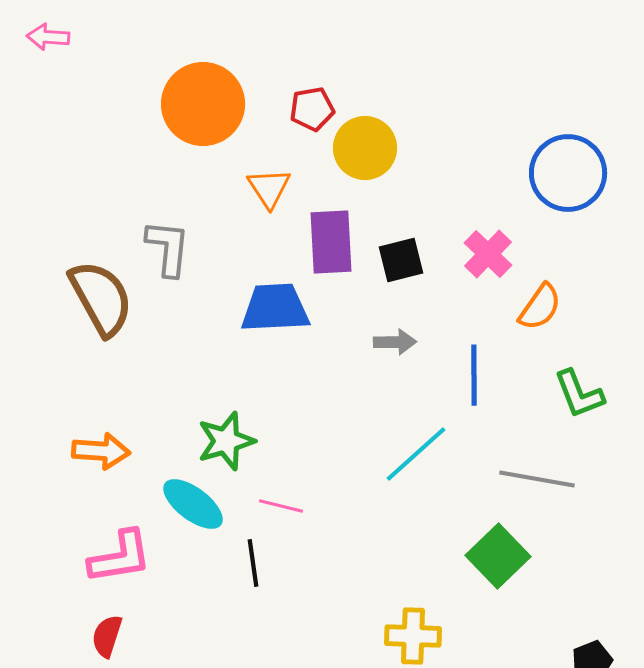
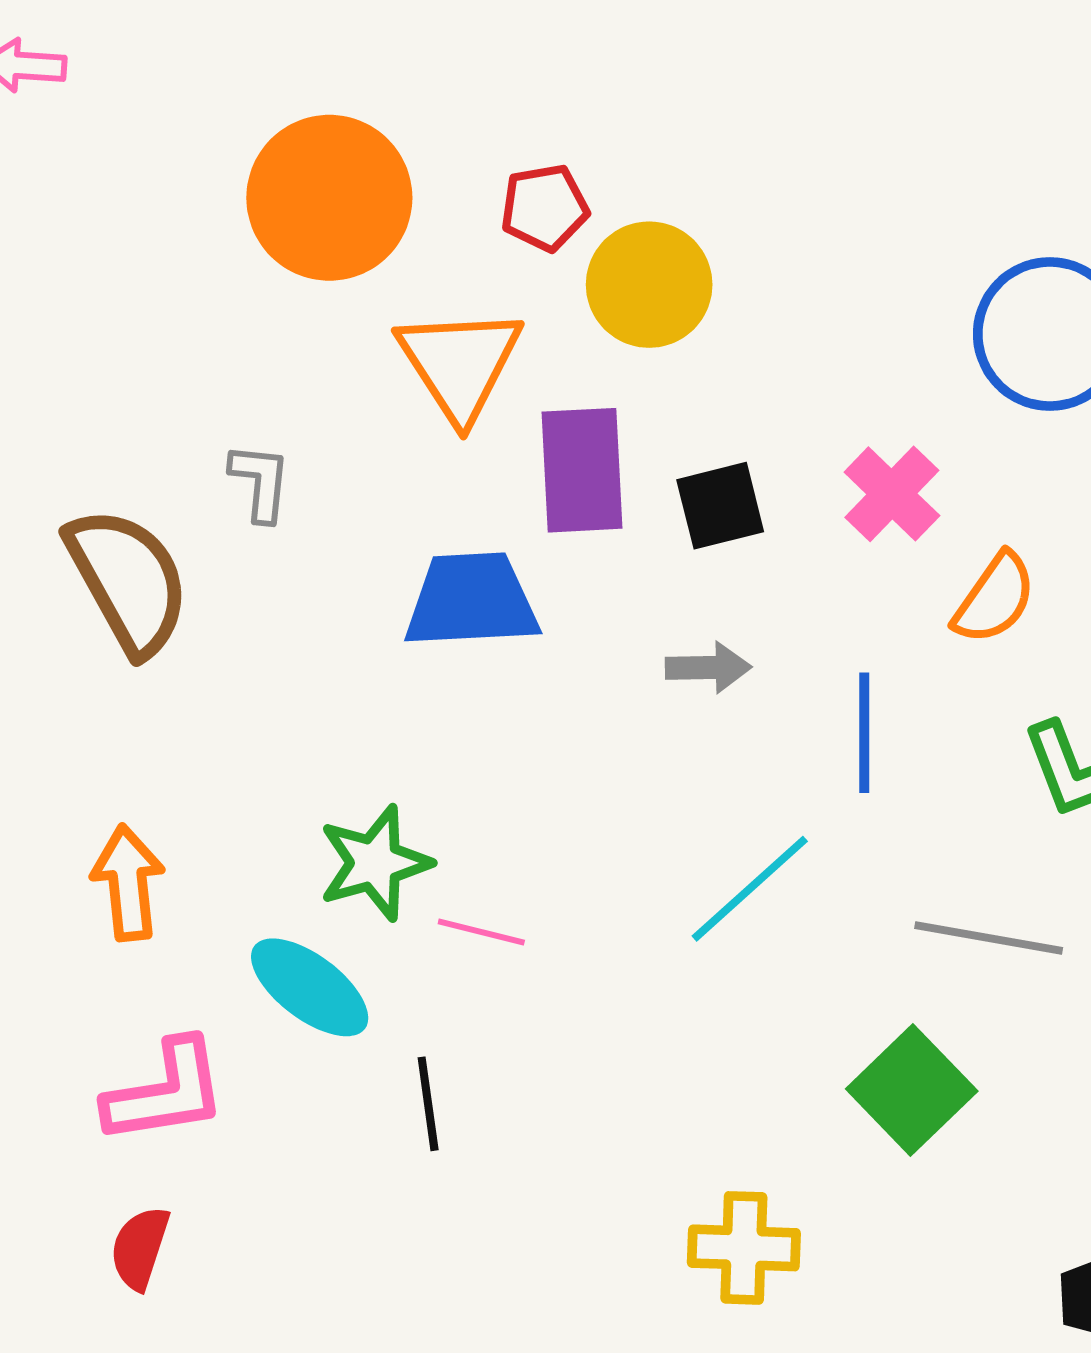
orange triangle: (269, 188) -> (460, 364), size x1.5
gray L-shape: (168, 248) -> (260, 482), size x0.7
orange arrow: (101, 451) -> (128, 883), turned -100
pink line: (281, 506) -> (481, 932), moved

